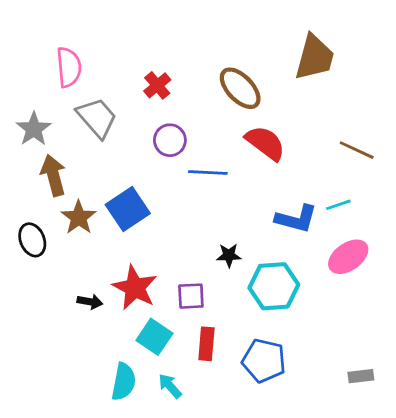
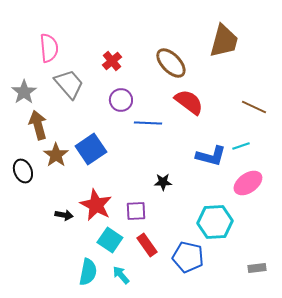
cyan hexagon: (274, 286) -> (215, 222), moved
red rectangle: (206, 344) -> (147, 245), turned -40

